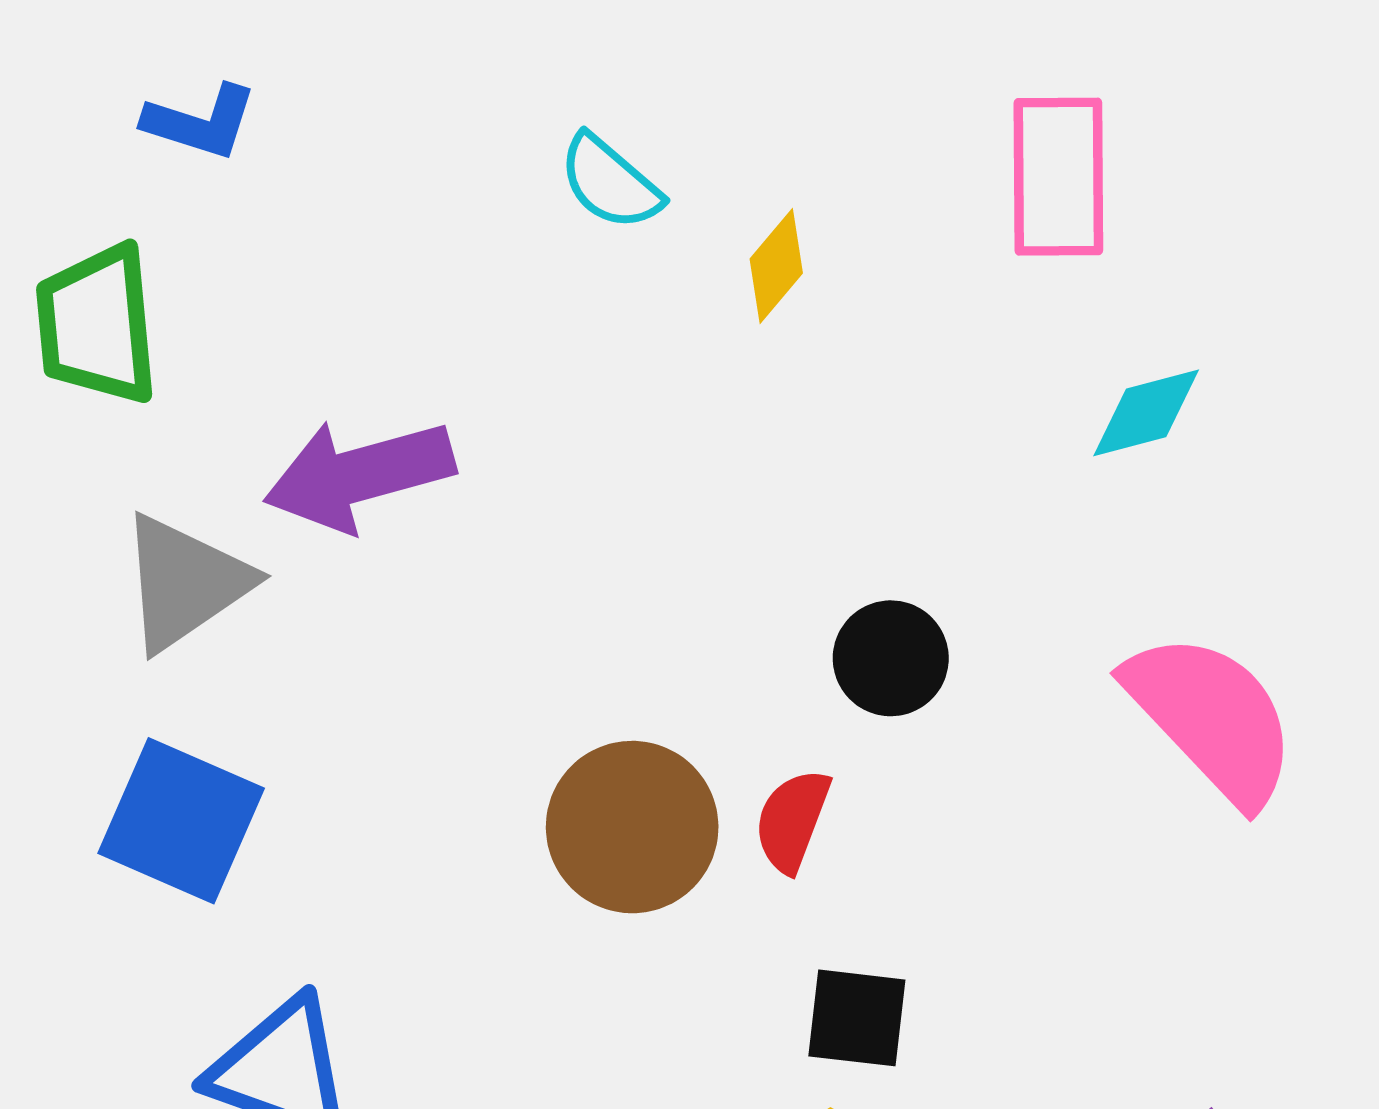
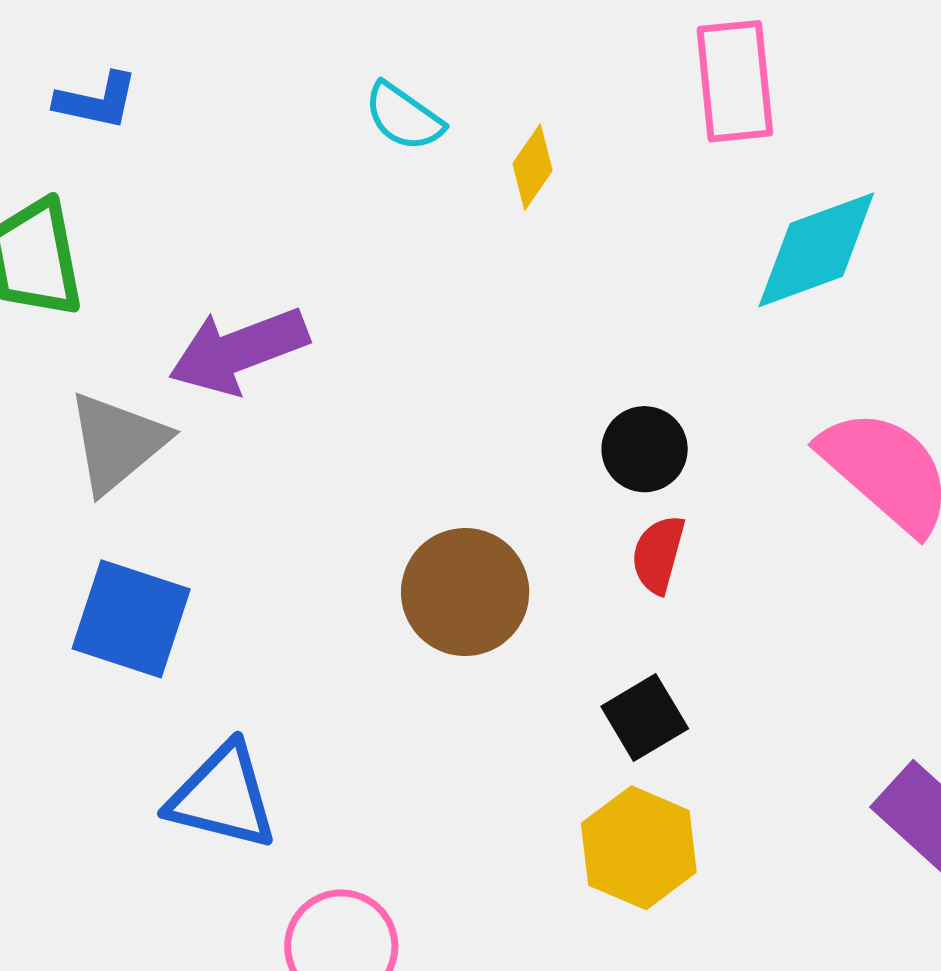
cyan diamond: (1146, 413) -> (816, 250), size x1.6
red semicircle: (792, 821) -> (658, 554), moved
black square: (857, 1018) -> (645, 718), turned -32

